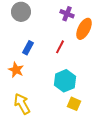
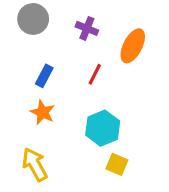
purple cross: (67, 14) -> (87, 28), moved
orange star: (16, 70) -> (43, 112), moved

